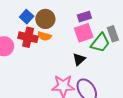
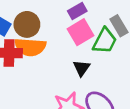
orange semicircle: (44, 36) -> (30, 47), size x1.6

